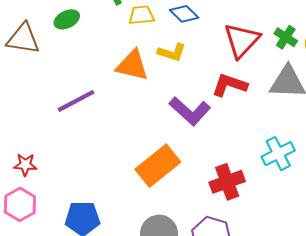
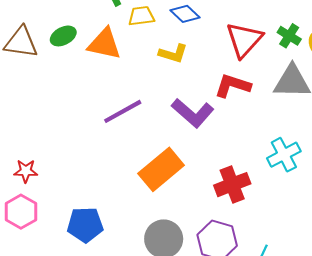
green ellipse: (67, 19) -> (63, 36), moved
orange triangle: (132, 65) -> (104, 44), moved
purple line: (76, 101) -> (123, 111), moved

